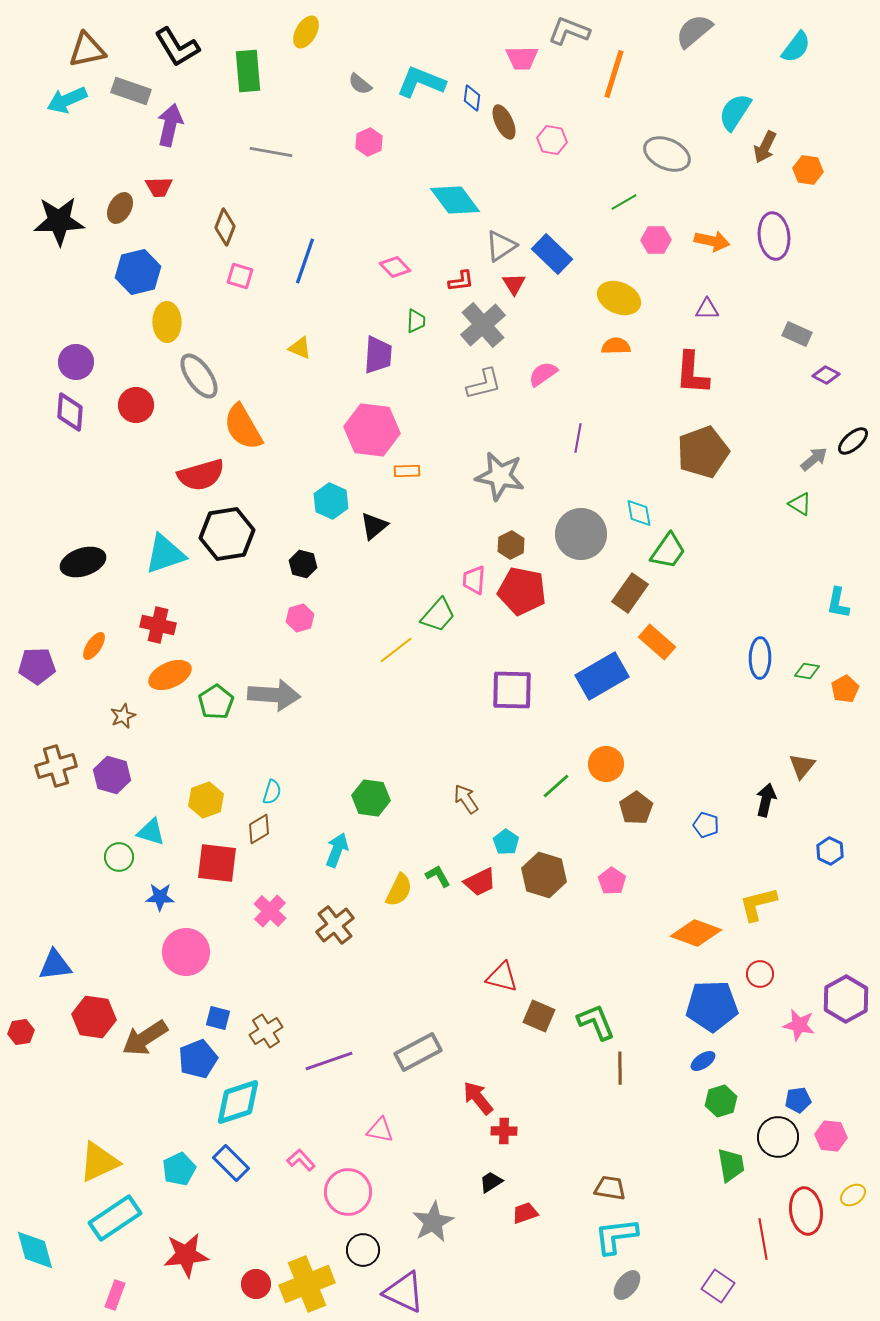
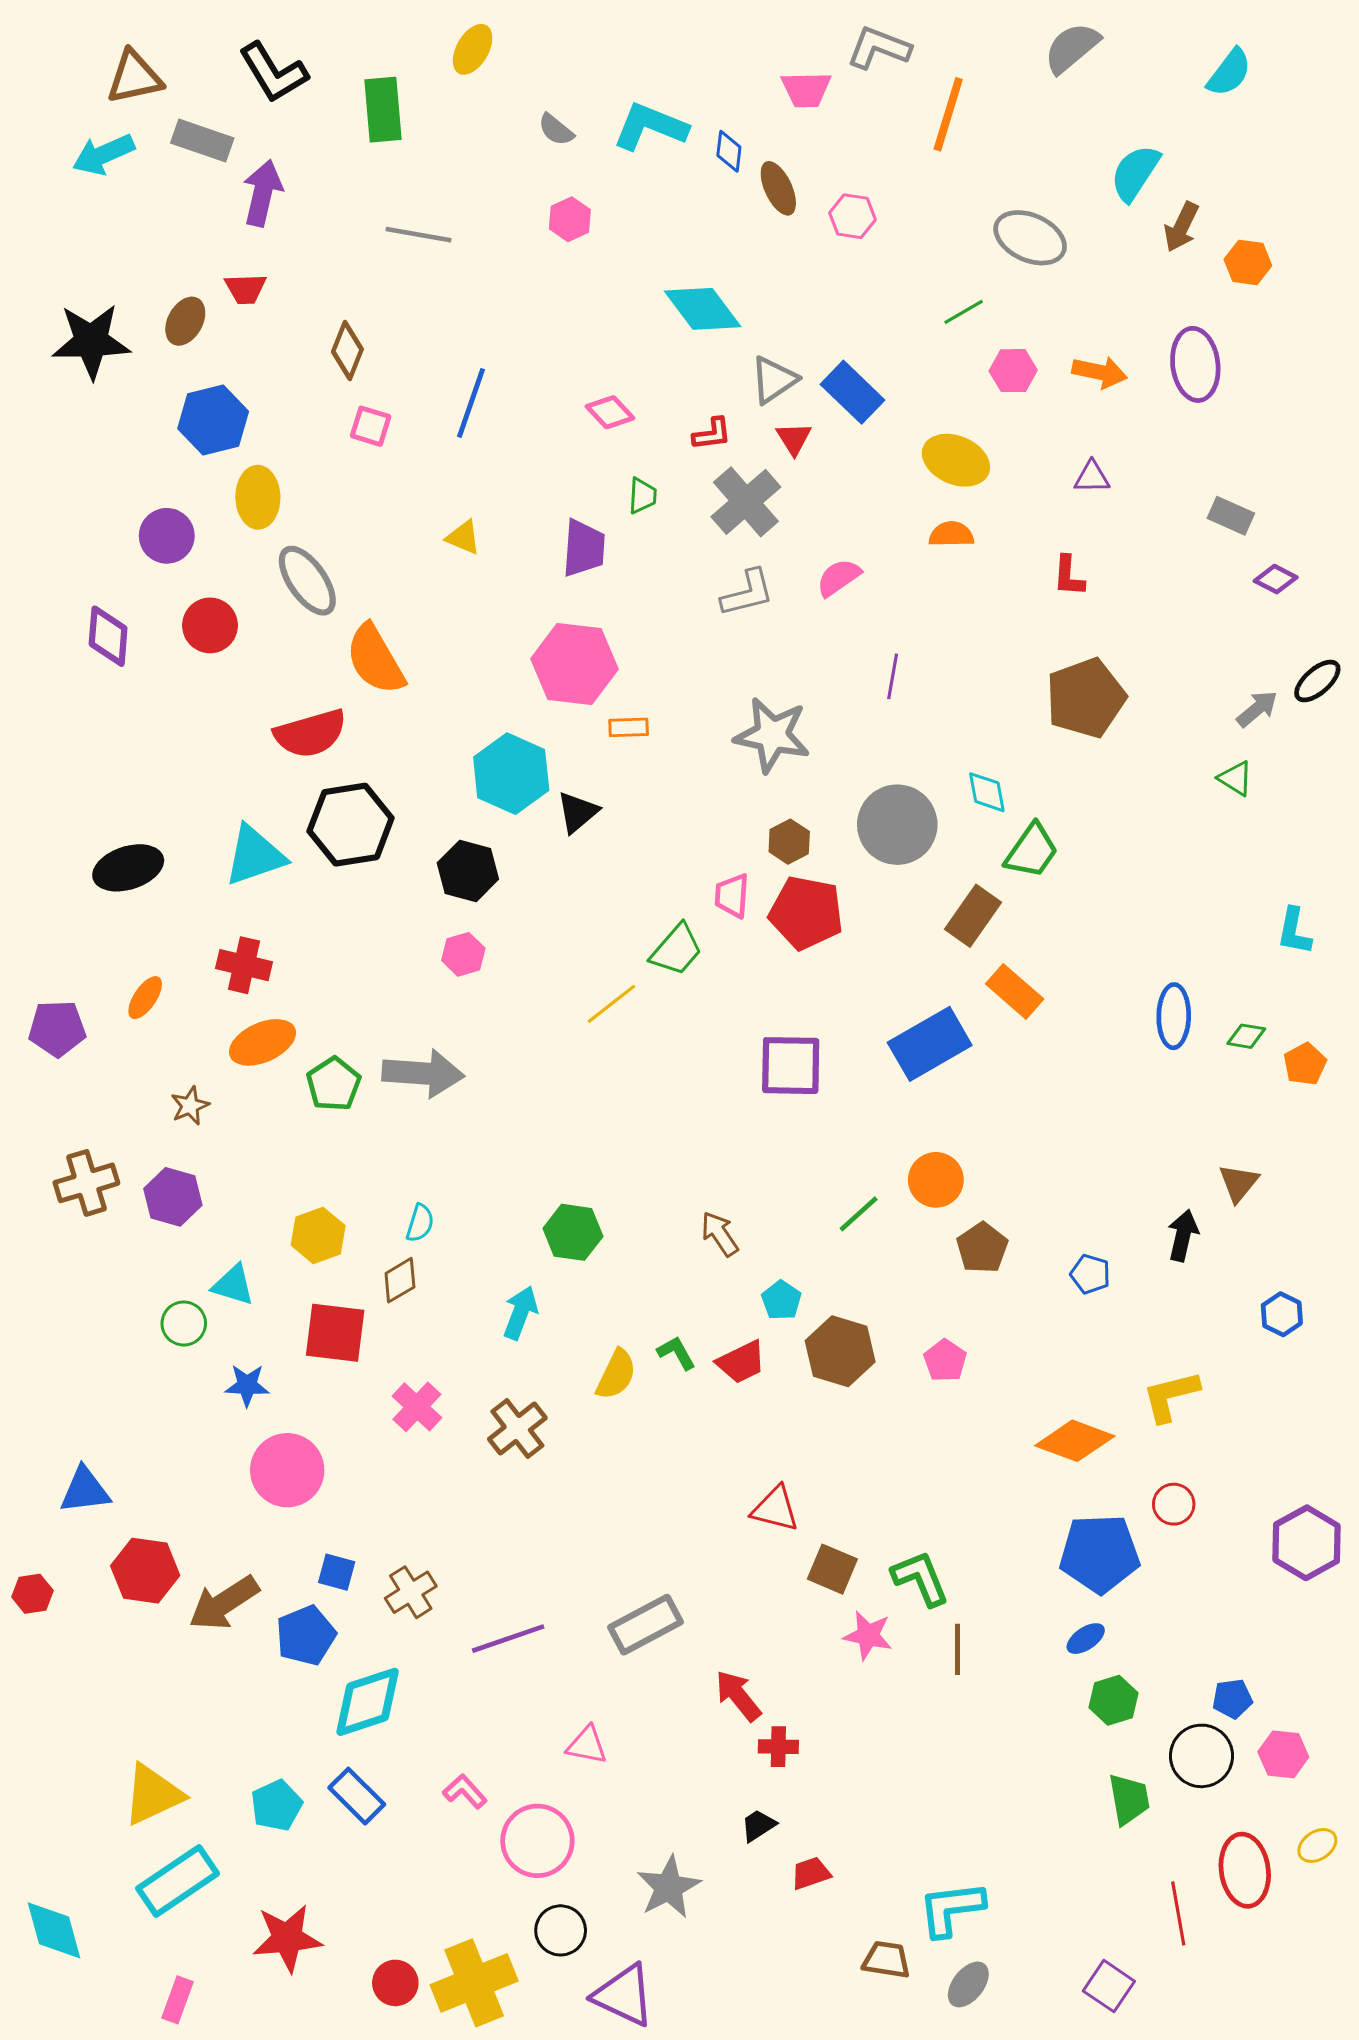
purple circle: (76, 362) -> (167, 536), moved
red L-shape: (692, 373) -> (1069, 576), size x0.6
cyan hexagon: (331, 501) -> (511, 774), size x1.4
black hexagon: (303, 564) -> (468, 871), size x1.4
pink star: (799, 1025) -> (868, 1635), moved
brown trapezoid: (610, 1188) -> (886, 1960), moved

